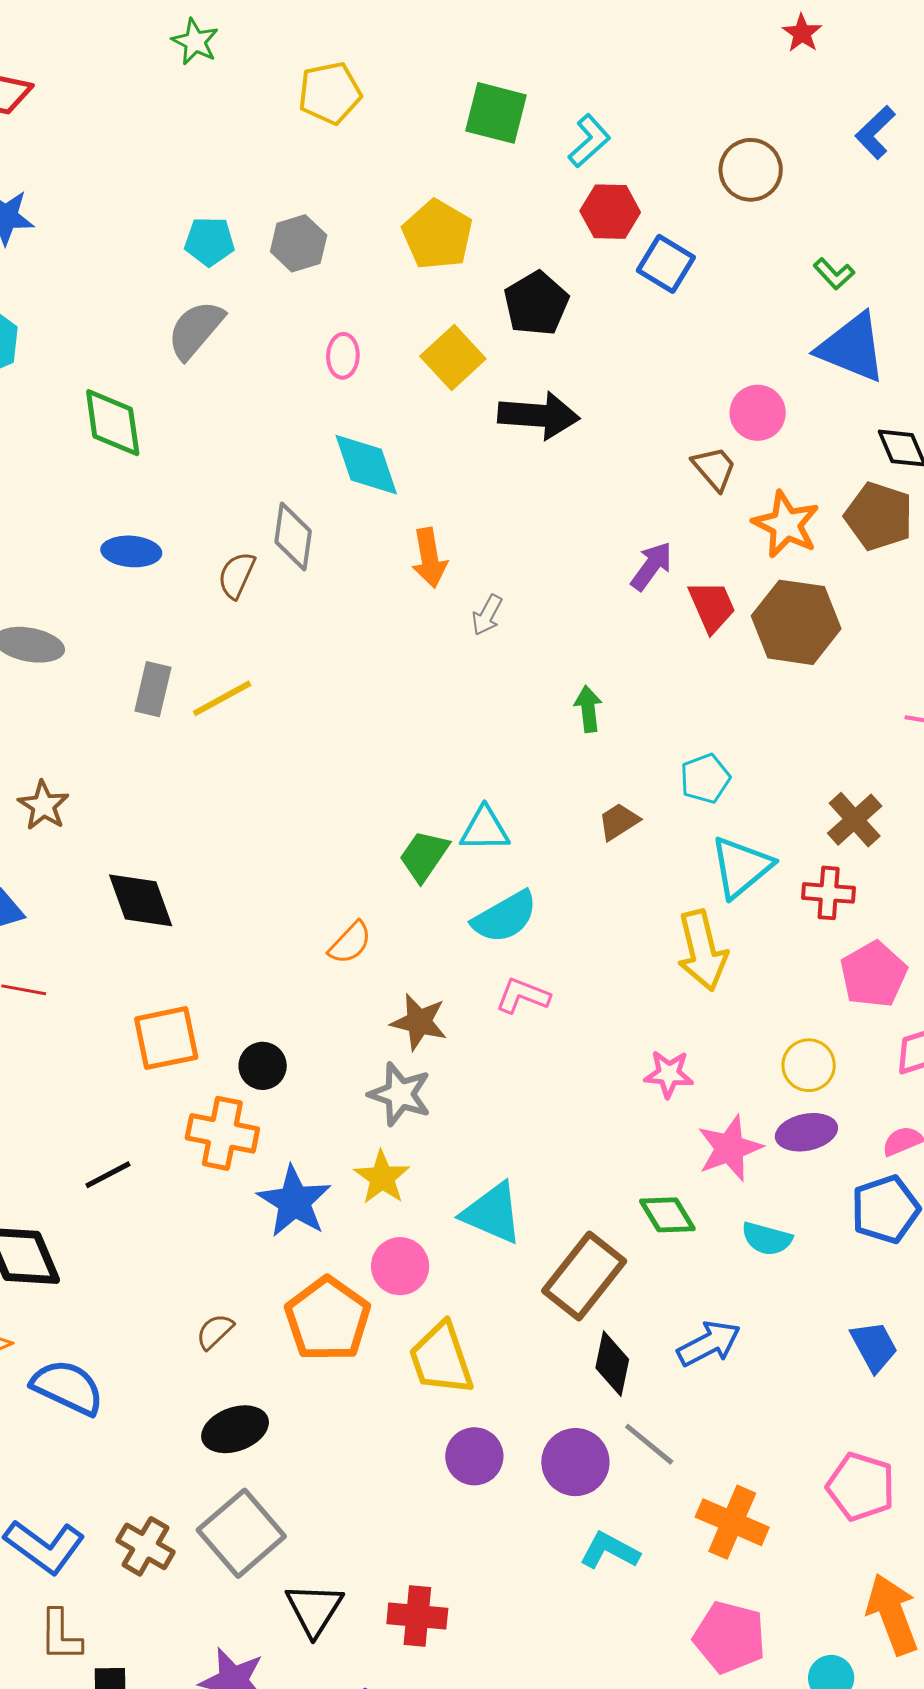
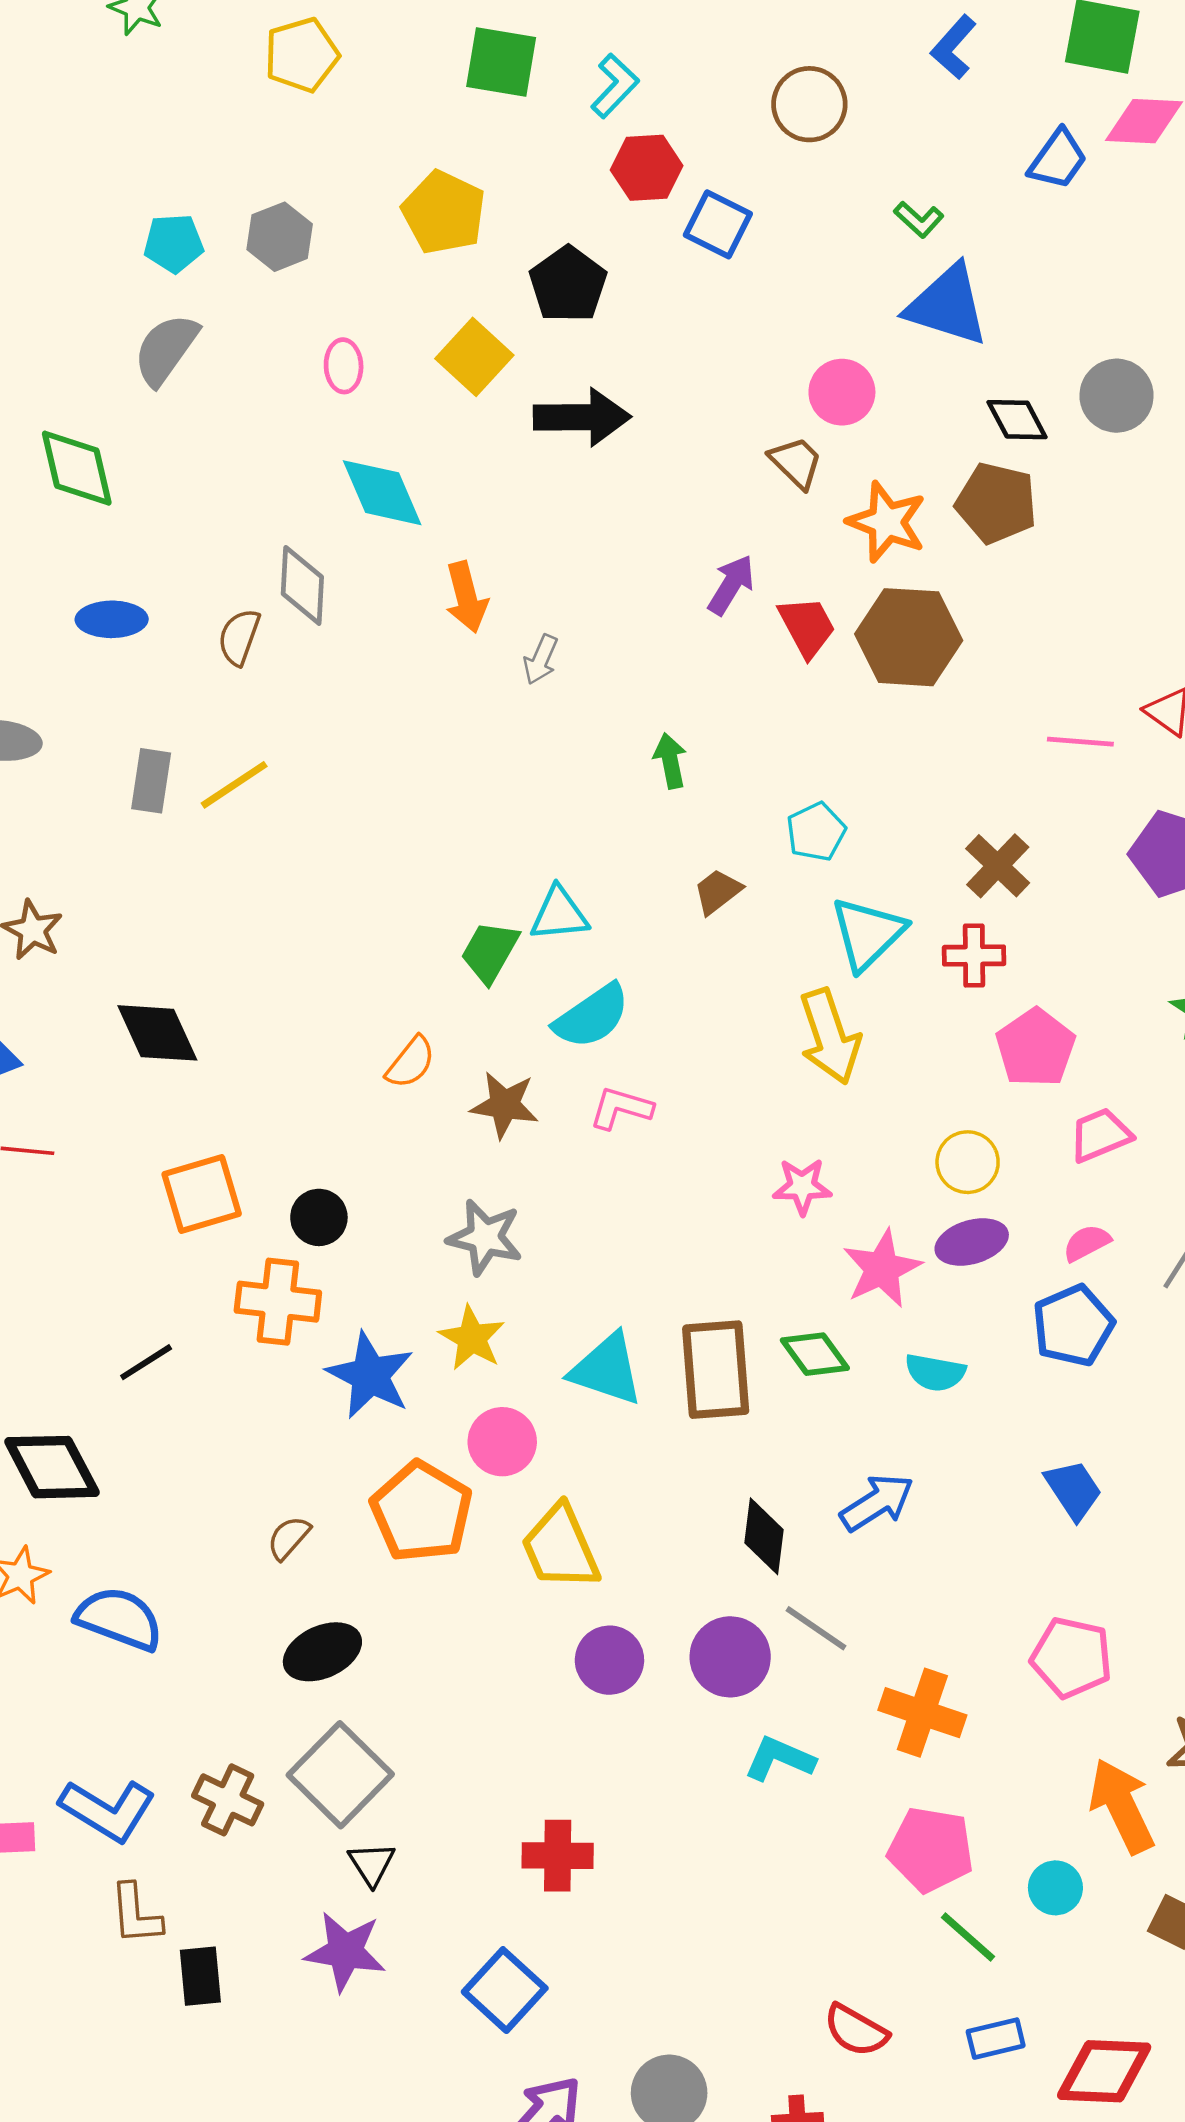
brown star: (419, 1022) -> (505, 1105), moved
brown rectangle: (584, 1276) -> (716, 1370), moved, turned -38
black triangle: (314, 1609) -> (372, 1864), moved, size x0.7

